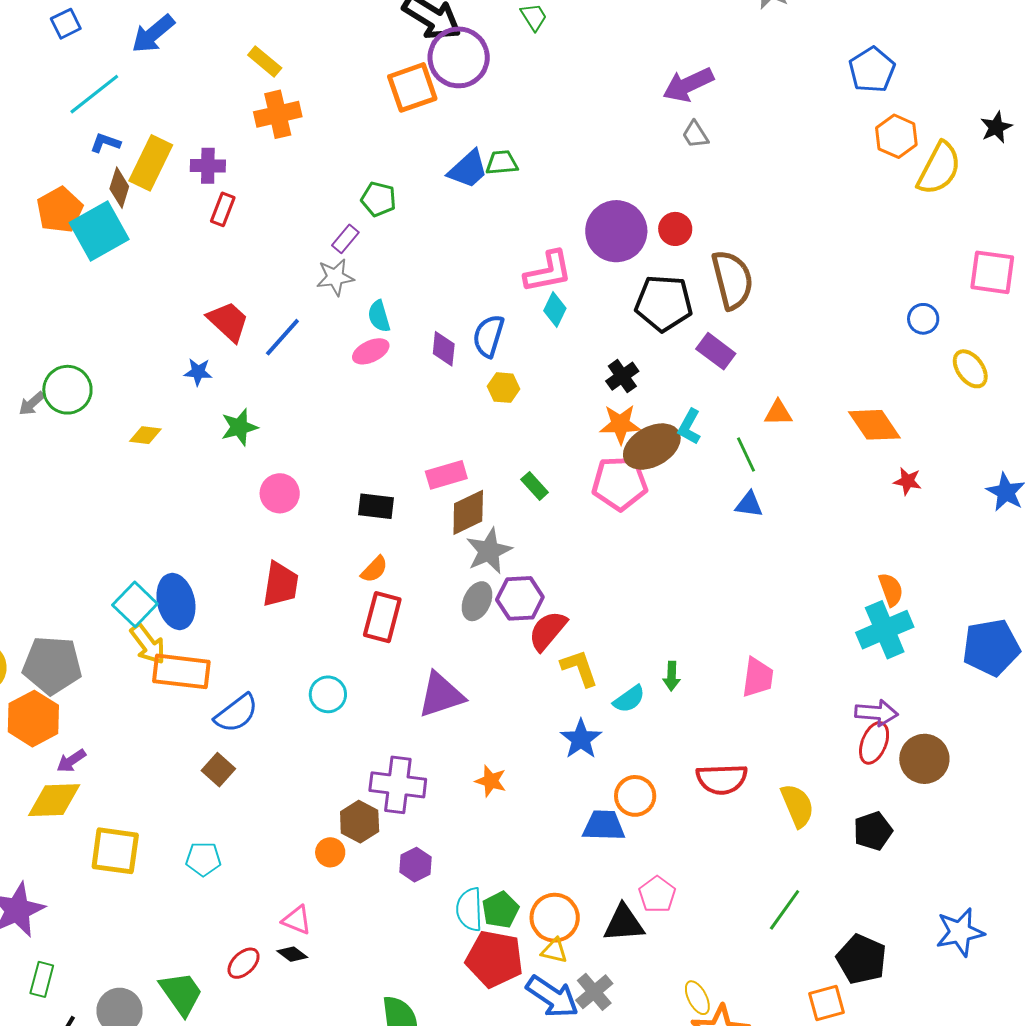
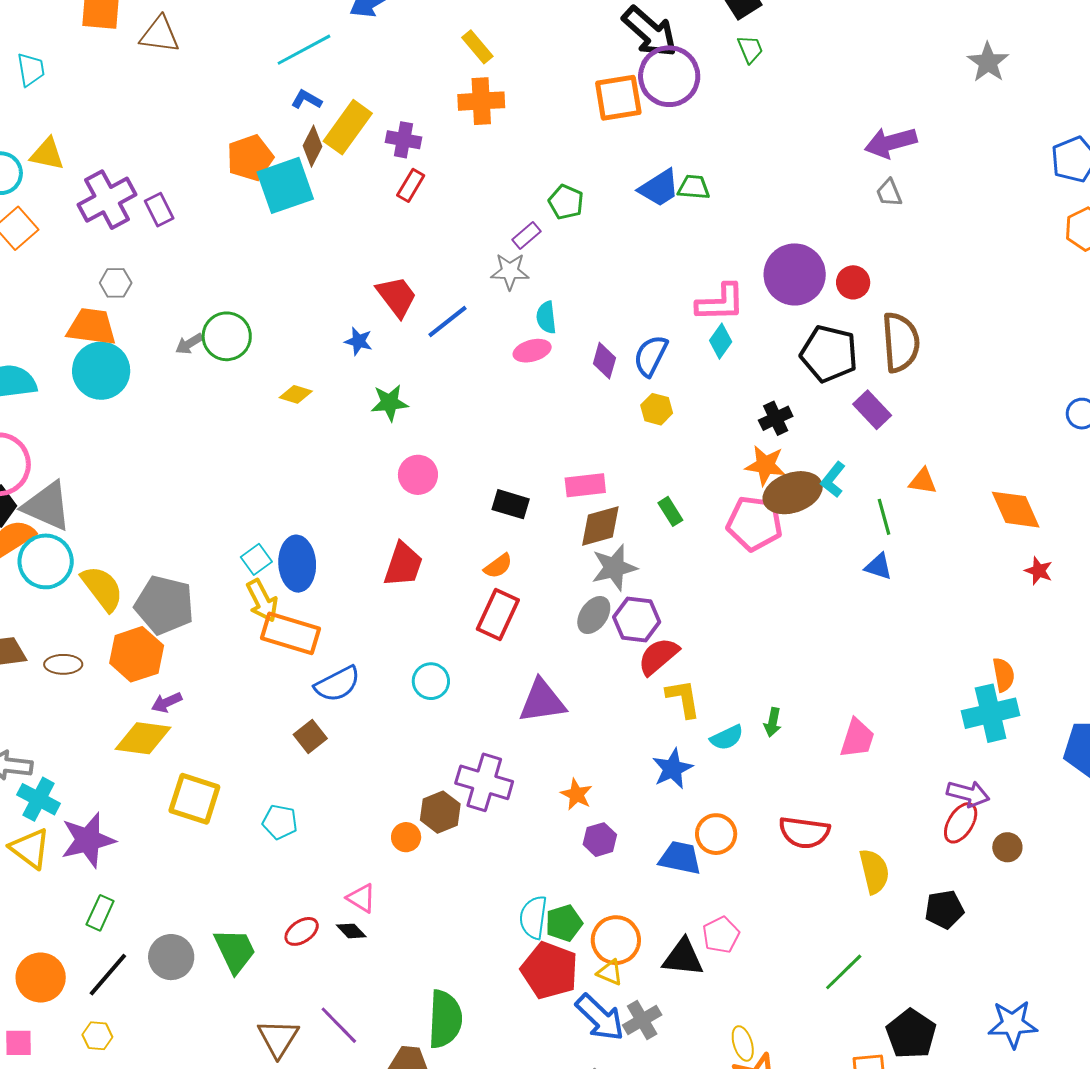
cyan square: (135, 604) -> (256, 559), size x0.7
brown circle: (924, 759) -> (1007, 847), size x0.6
purple hexagon: (416, 865) -> (600, 840), moved

